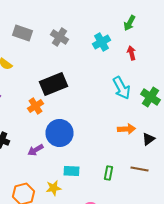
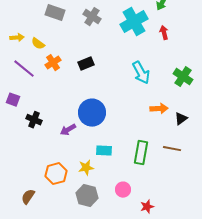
cyan cross: (102, 42) -> (134, 22), size x1.5
black rectangle: (54, 84) -> (86, 64), size x0.6
cyan arrow: (122, 88) -> (141, 73), moved
orange cross: (36, 106) -> (53, 63), moved
green rectangle: (108, 173) -> (141, 153), size x1.6

